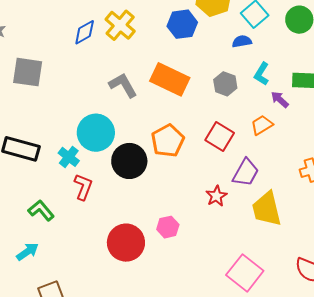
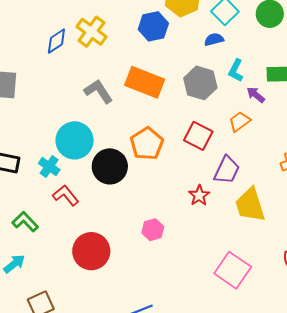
gray hexagon: (225, 84) -> (200, 83), size x1.4
red L-shape: (83, 187) -> (66, 195), turned -56
red circle: (126, 243) -> (91, 251), moved

